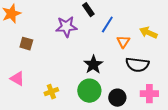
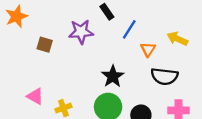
brown square: (26, 44) -> (45, 45), moved
pink triangle: (17, 79) -> (35, 96), moved

